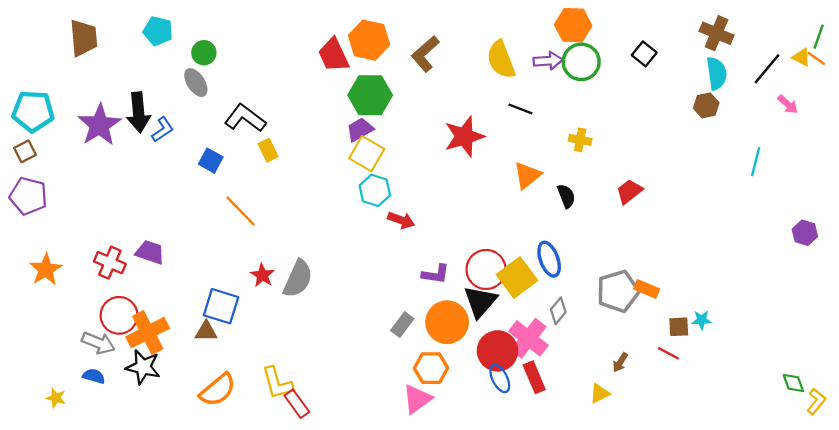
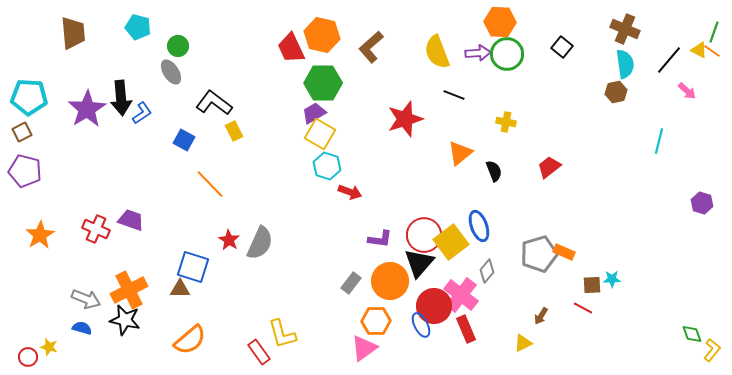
red circle: (119, 315) -> (28, 357), moved, size x0.6
blue ellipse: (500, 378) -> (421, 325), moved
yellow L-shape: (277, 383) -> (282, 334), moved

